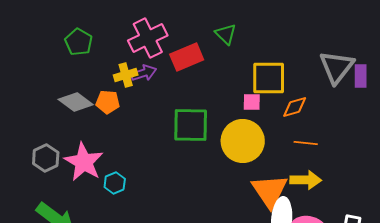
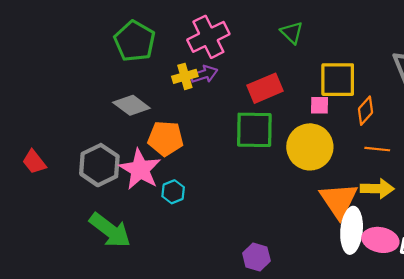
green pentagon: (79, 42) -> (135, 41), size x1.4
red rectangle: (187, 57) -> (265, 88), moved
orange pentagon: (108, 102) -> (166, 138), moved, size x1.4
orange diamond: (295, 107) -> (365, 111), turned -32
gray hexagon: (46, 158) -> (99, 165), size x1.4

